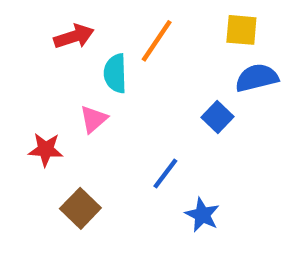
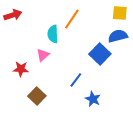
yellow square: (241, 30) -> (120, 13), moved
red arrow: (74, 36) -> (13, 15), moved
blue square: (218, 117) -> (100, 54), size x1.5

